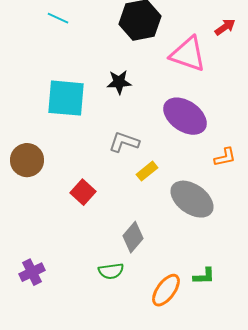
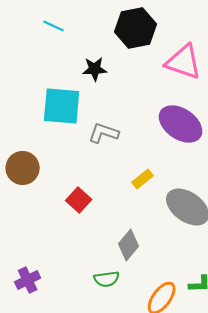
black star: (119, 82) -> (95, 69), moved
gray L-shape: (124, 142) -> (104, 133), moved

